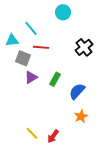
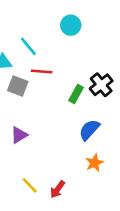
black cross: (84, 47) -> (101, 85), moved
purple triangle: (31, 77) -> (19, 135), moved
green rectangle: (55, 79) -> (76, 94), moved

